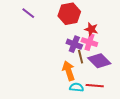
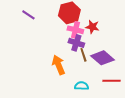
pink cross: (89, 42) -> (75, 30), moved
orange arrow: (69, 71) -> (58, 65), moved
red line: (95, 86) -> (112, 81), moved

